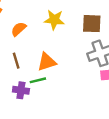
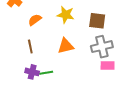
orange triangle: (47, 62) -> (66, 46), moved
green line: (38, 80) -> (46, 73), moved

